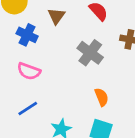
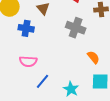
pink semicircle: (29, 71) -> (28, 61), moved

